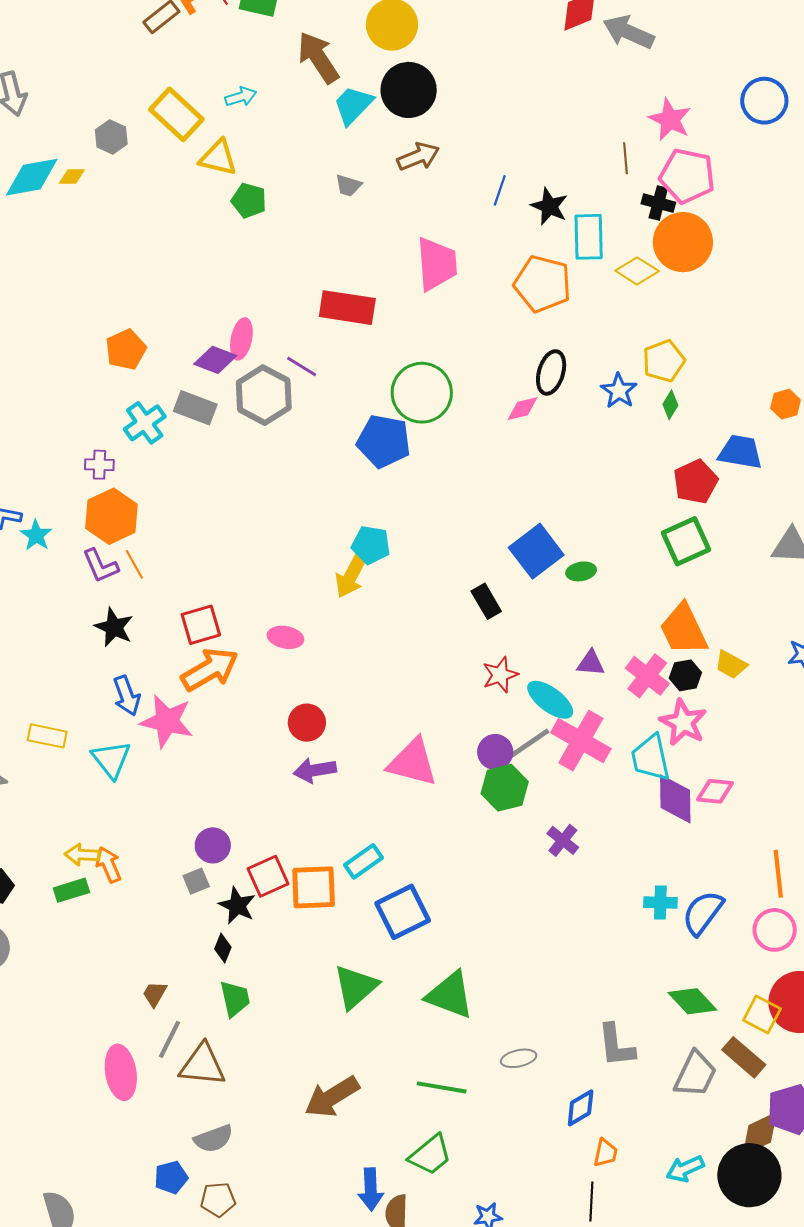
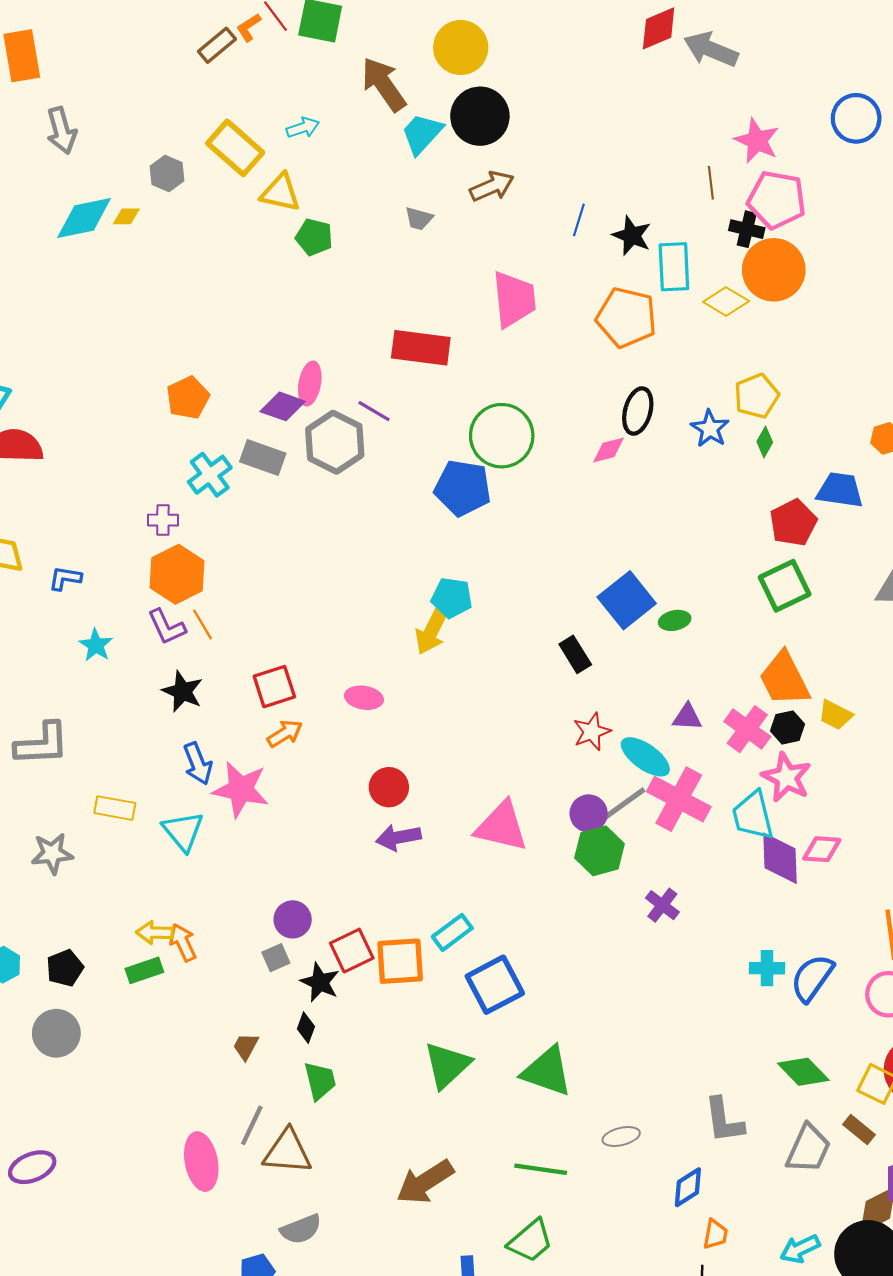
cyan star: (36, 535) -> (96, 645), moved
orange arrow: (210, 669) -> (285, 734), size x0.6
brown trapezoid: (155, 994) -> (246, 1046), moved
brown rectangle: (744, 1057) -> (859, 1130), size x0.7

